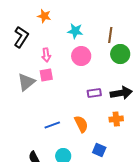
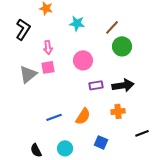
brown line: (110, 35) -> (112, 27), turned 35
pink circle: (81, 56) -> (83, 60), moved
orange semicircle: (81, 124) -> (83, 116), turned 60

